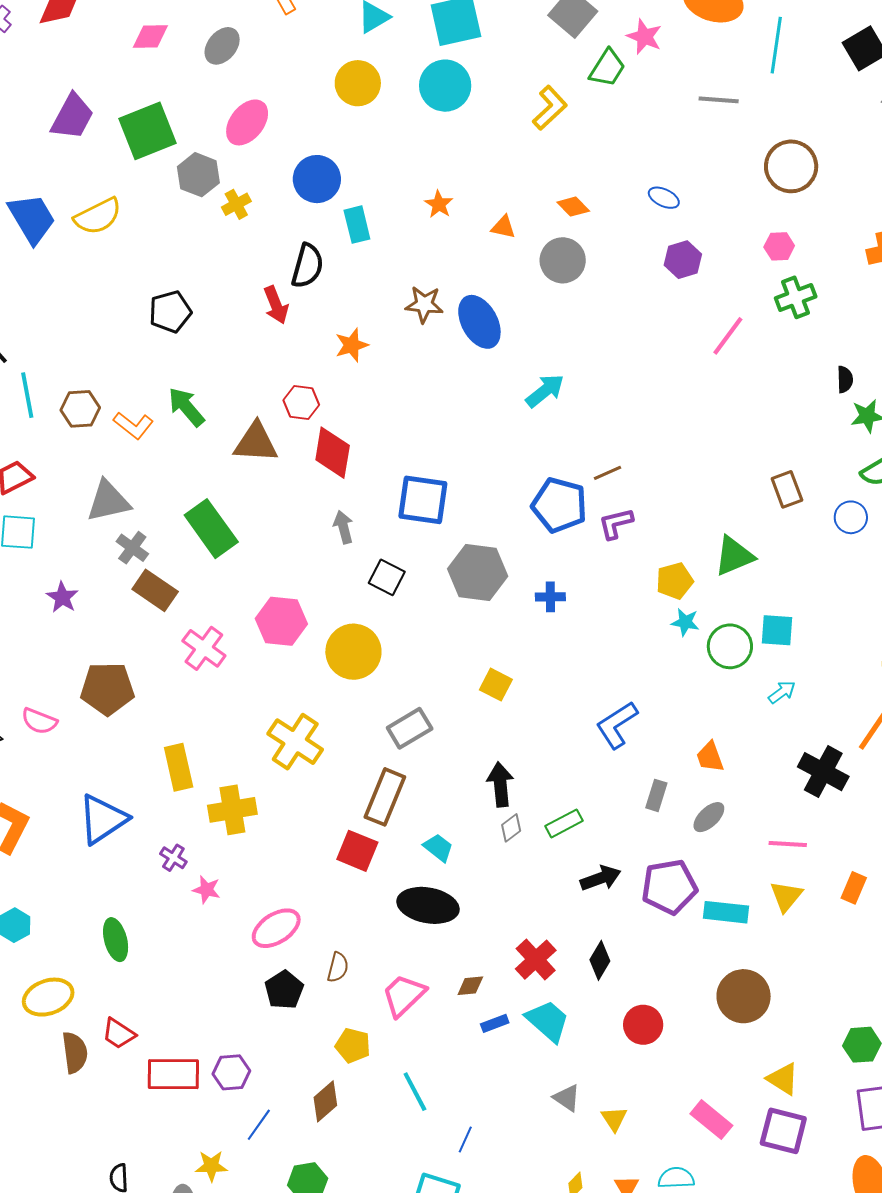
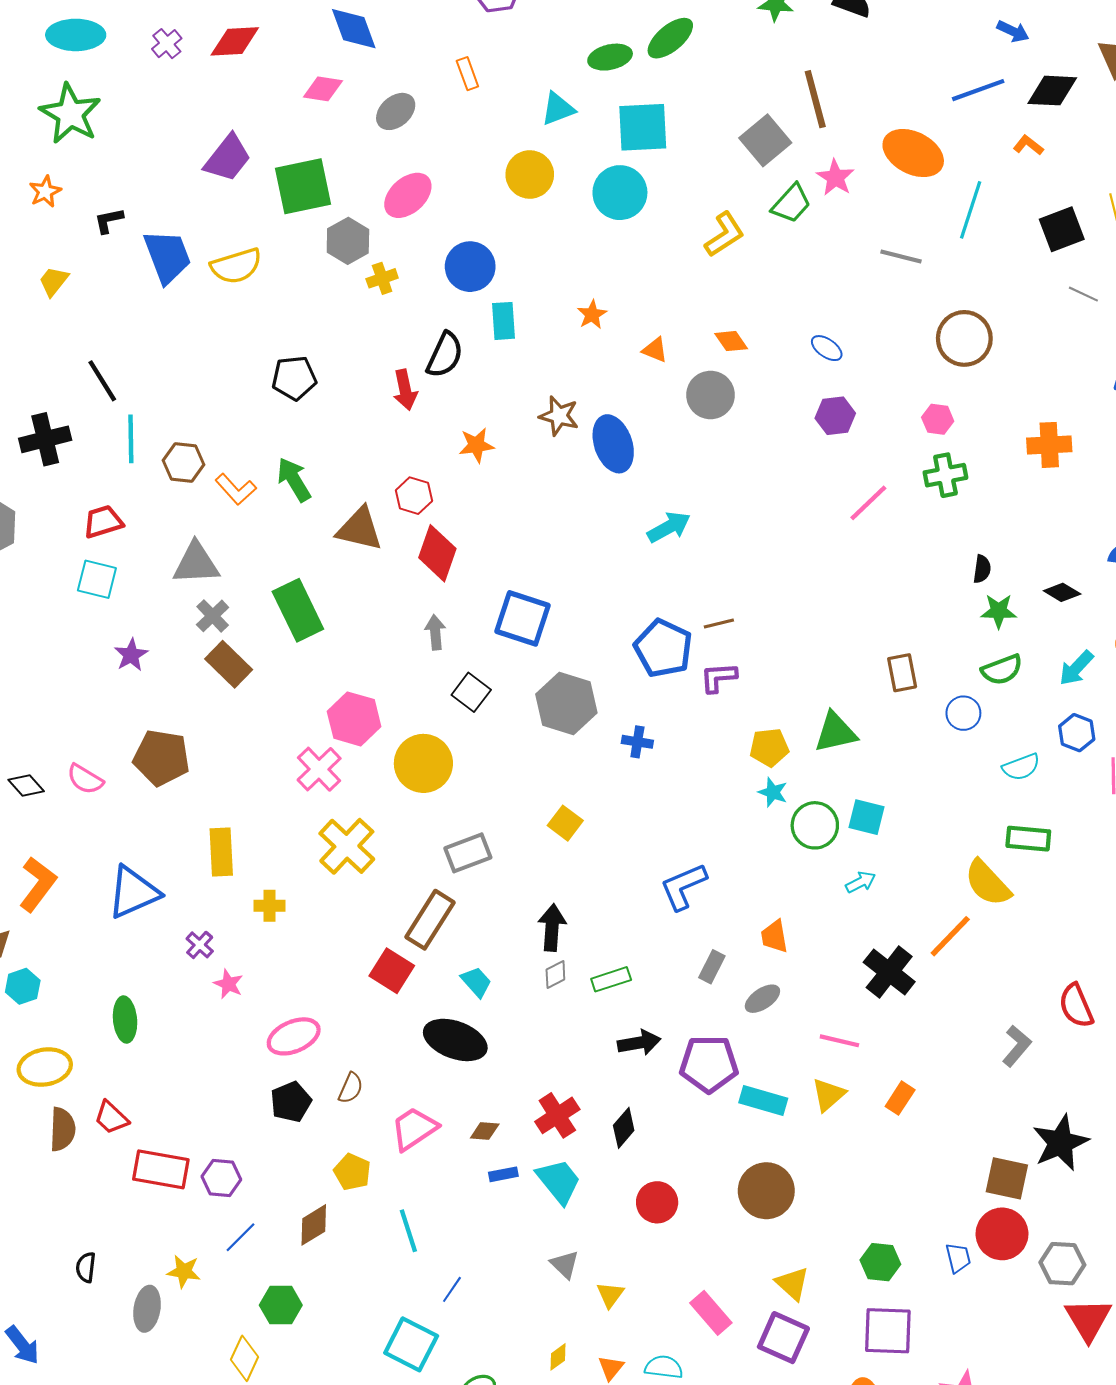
pink cross: (204, 648) -> (319, 769), moved
yellow cross: (232, 810) -> (270, 906), size x0.6

